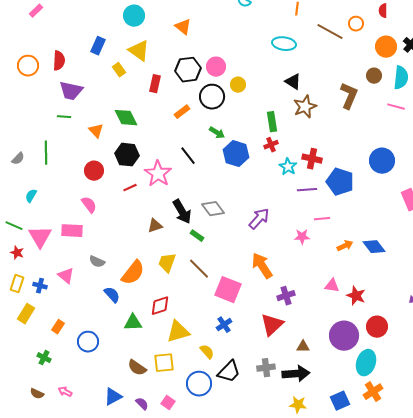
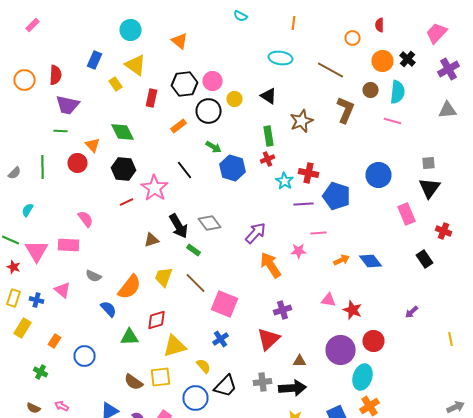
brown line: (330, 32) -> (330, 70), moved
black triangle: (293, 82) -> (268, 96), moved
red circle: (94, 171) -> (78, 163), moved
orange arrow: (262, 266) -> (270, 265), moved

